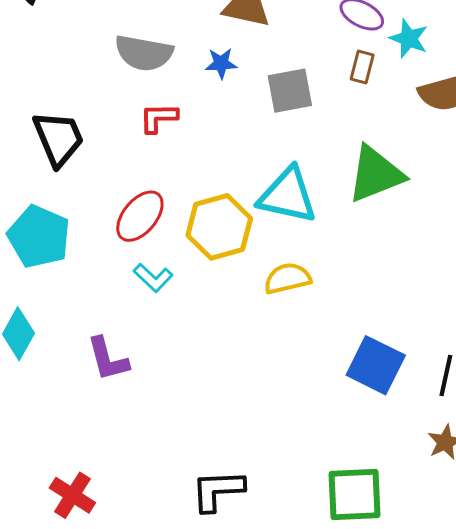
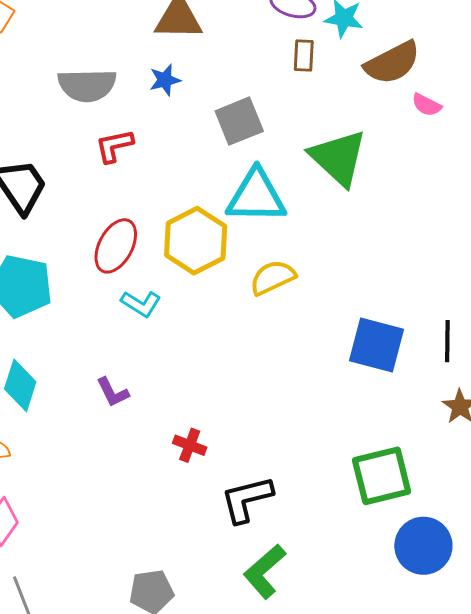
gray square: (290, 91) -> (239, 121), moved
green triangle: (376, 174) -> (338, 158), turned -44
purple L-shape: (108, 359) -> (113, 392), size x0.7
red cross: (72, 495) -> (190, 445), moved, size x0.7

